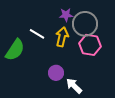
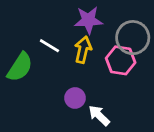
purple star: (66, 15) -> (88, 20), size x1.5
gray circle: (85, 24) -> (133, 38), moved

